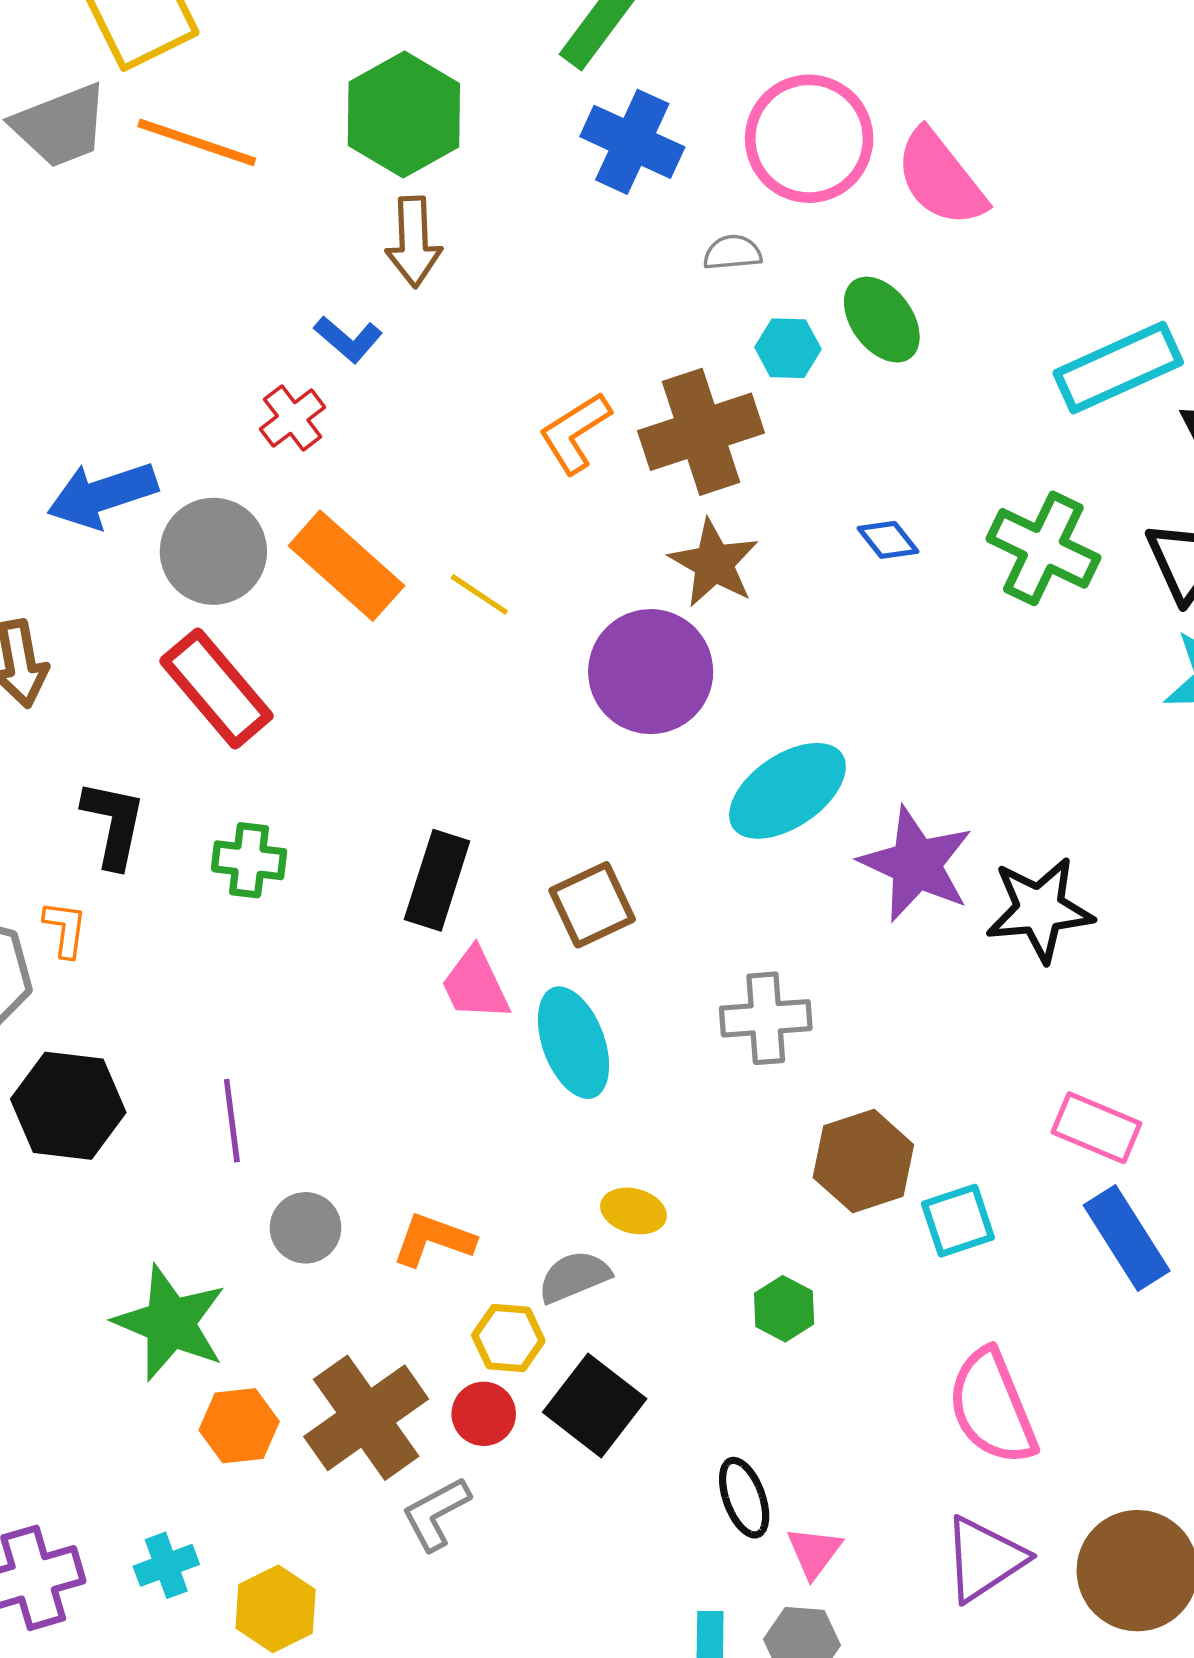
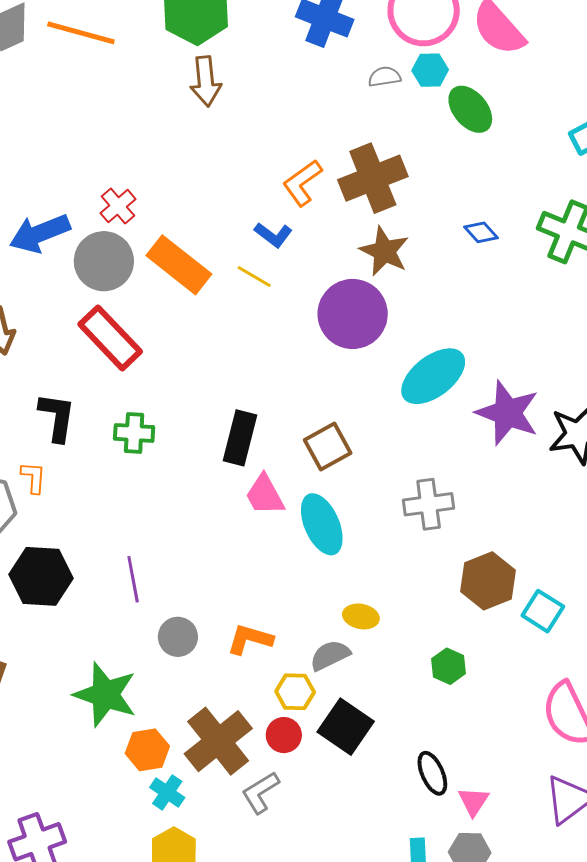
blue L-shape: (348, 339) -> (273, 235), moved
cyan hexagon: (788, 348) -> (430, 70), moved
red cross: (293, 418) -> (118, 206), moved
cyan square: (958, 1221) -> (543, 611), turned -36
cyan cross: (166, 1565) -> (167, 792), moved, turned -32

